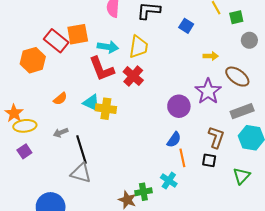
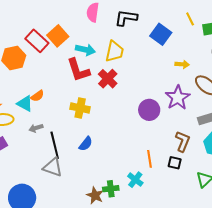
blue square: (186, 26) -> (161, 34), size x1.5
orange square: (78, 34) -> (58, 36), turned -35
cyan triangle: (91, 103) -> (25, 104), moved
blue semicircle: (174, 140) -> (86, 144), moved

